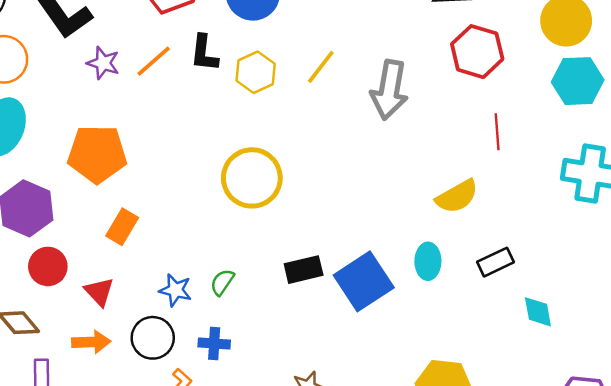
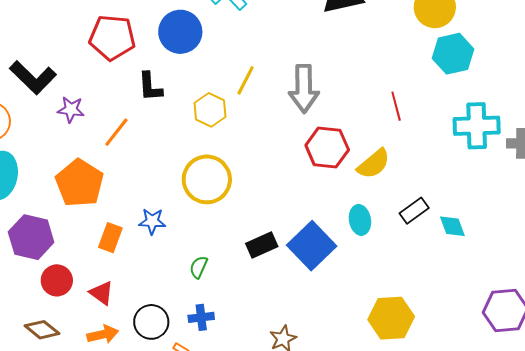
red hexagon: (477, 52) -> (327, 147), moved
orange line: (154, 61) -> (116, 132), moved
yellow hexagon: (256, 72) -> (210, 110), moved
orange pentagon: (97, 154) -> (80, 183), turned -30
blue star: (175, 290) -> (152, 221), moved
cyan diamond: (538, 312) -> (452, 226), moved

